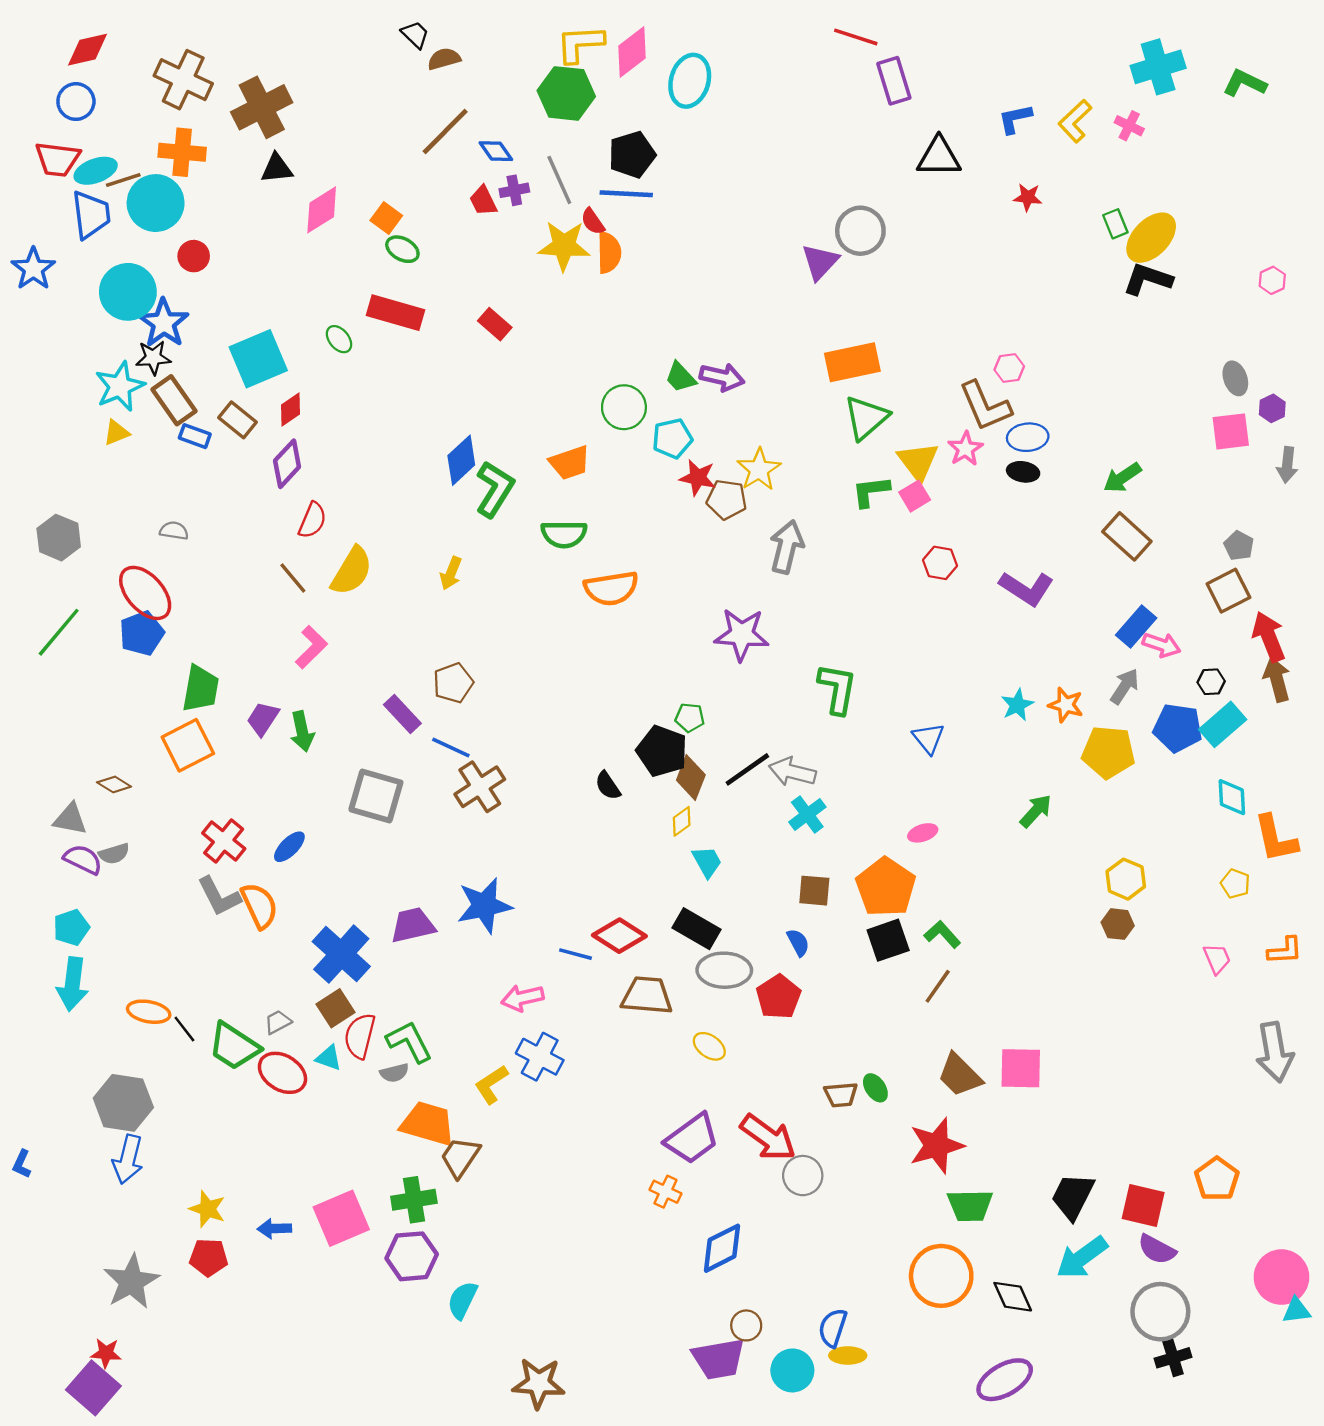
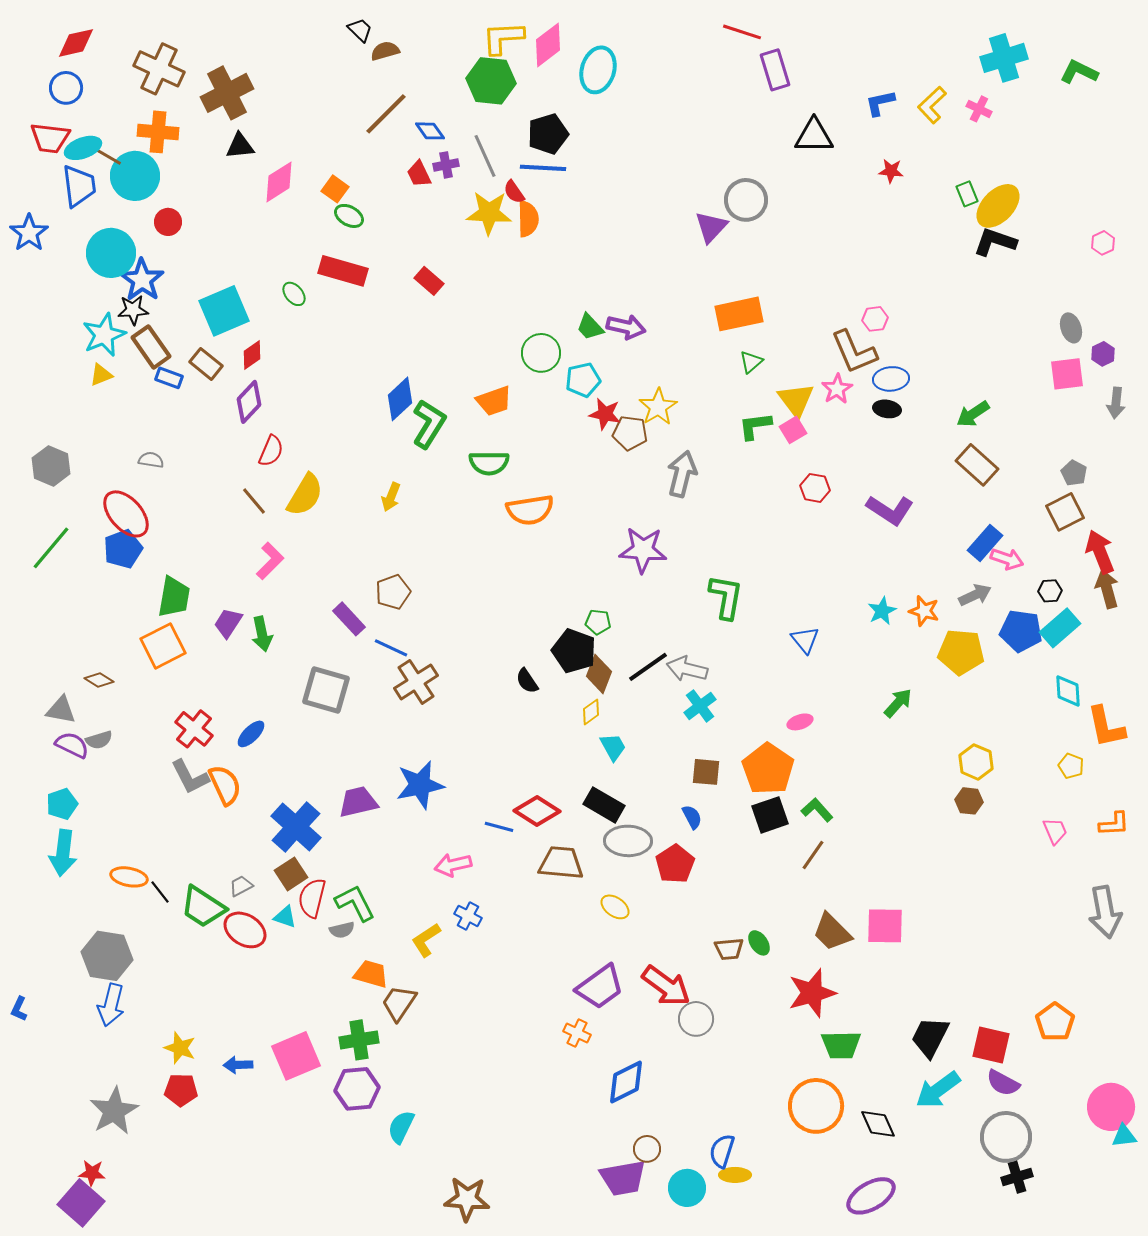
brown line: (123, 180) -> (107, 156), turned 48
green triangle: (866, 418) -> (751, 362), size x0.6
gray arrow: (1125, 686) -> (975, 595), turned 32
blue cross: (540, 1057) -> (468, 916), size x0.7
orange trapezoid: (428, 1124) -> (371, 974), size x0.7

